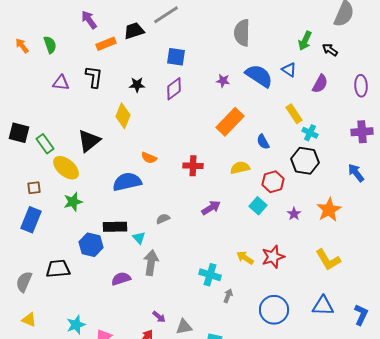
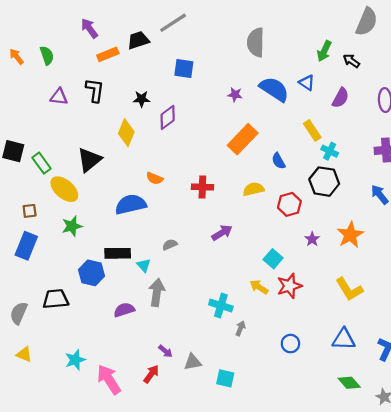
purple diamond: (174, 89) -> (168, 117), moved
cyan square: (258, 206) -> (273, 259), moved
blue circle: (274, 310) -> (290, 344), size x0.6

